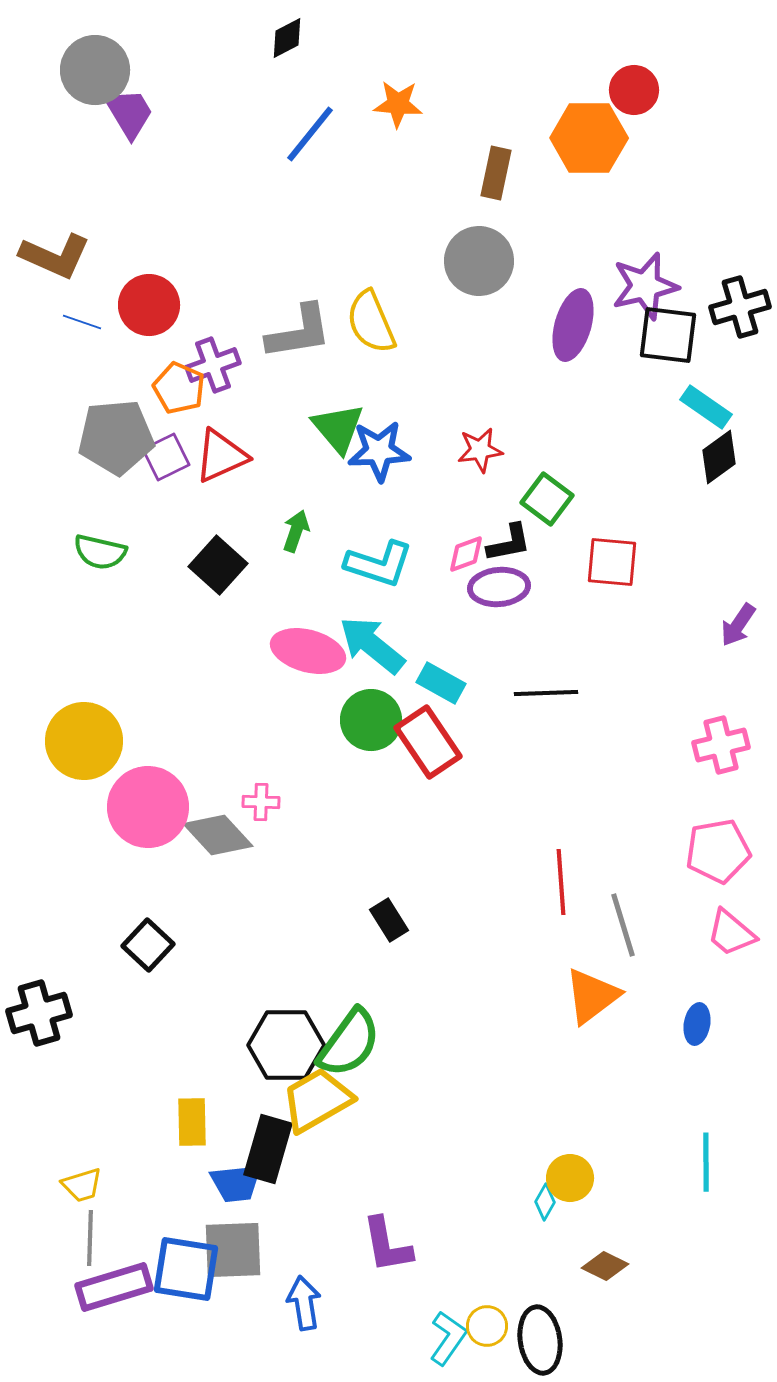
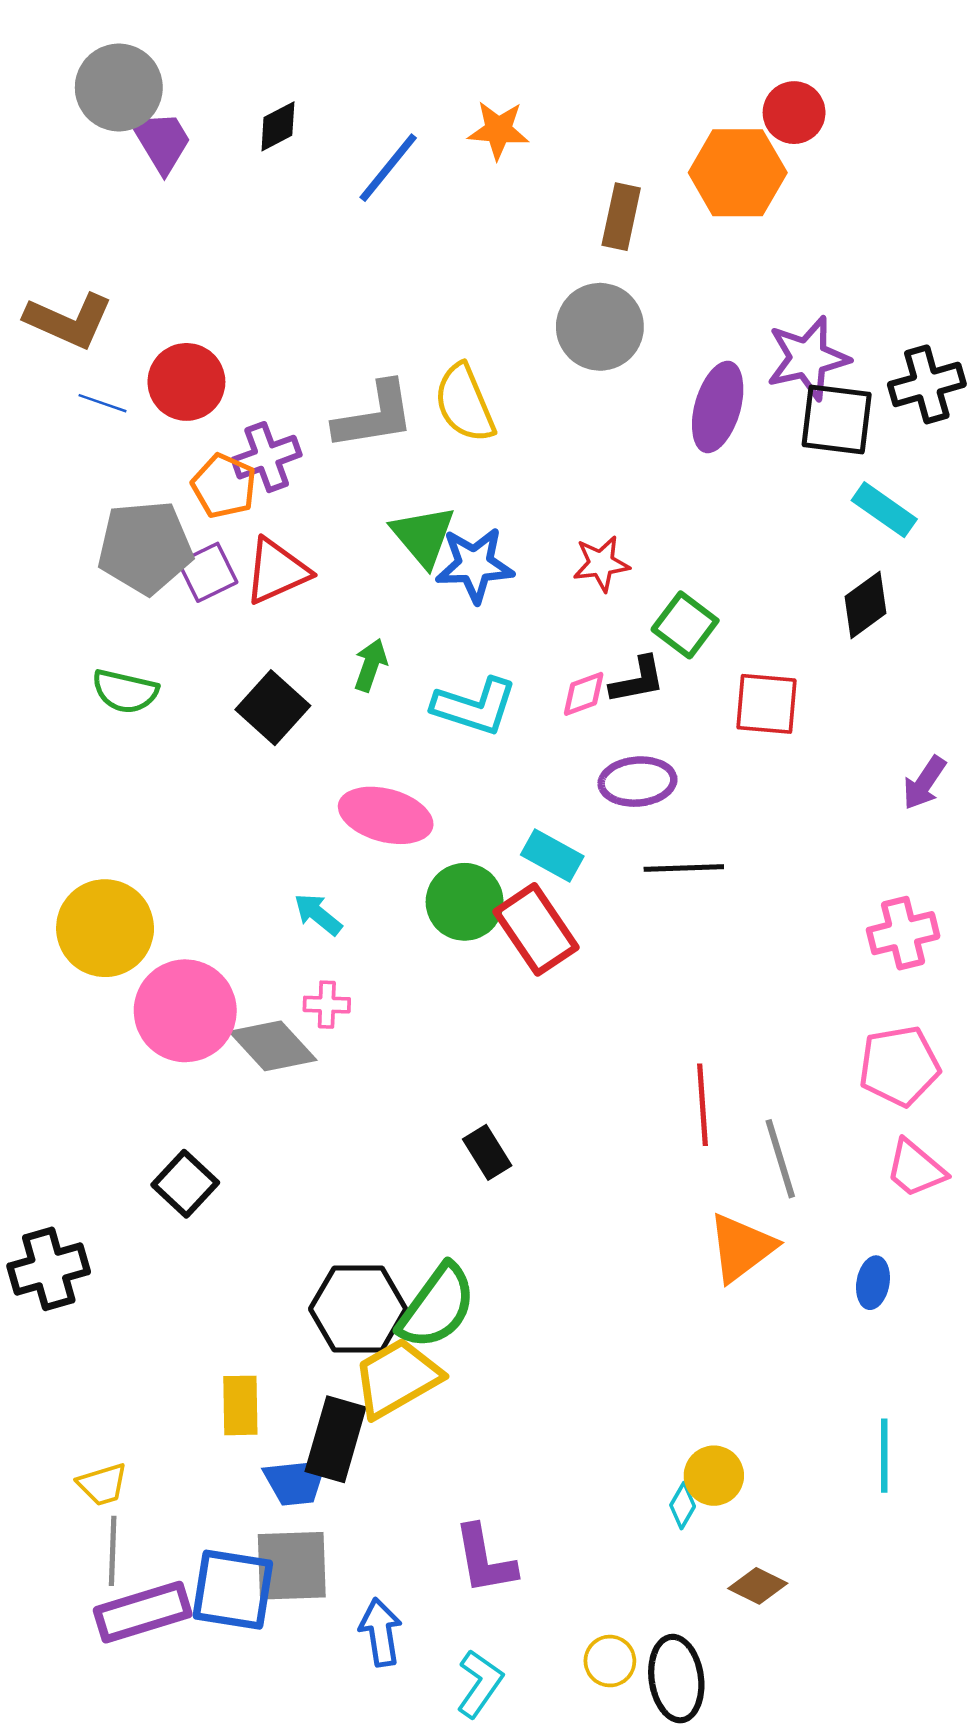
black diamond: (287, 38) -> (278, 126), moved
black diamond: (719, 457) -> (865, 605), moved
purple ellipse: (499, 587) -> (637, 782), moved
cyan arrow: (372, 645) -> (318, 914), moved, size x0.6
cyan L-shape: (448, 1338) -> (480, 1684), moved

